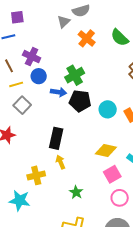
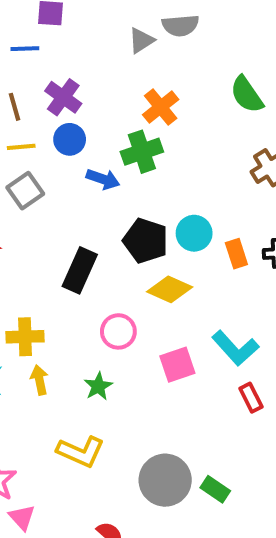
orange cross: (87, 38) -> (161, 107), moved
black pentagon: (80, 101) -> (146, 241), moved
yellow diamond: (106, 151) -> (170, 289), moved
yellow arrow: (60, 162) -> (39, 380), moved
pink circle: (120, 198) -> (118, 331), moved

